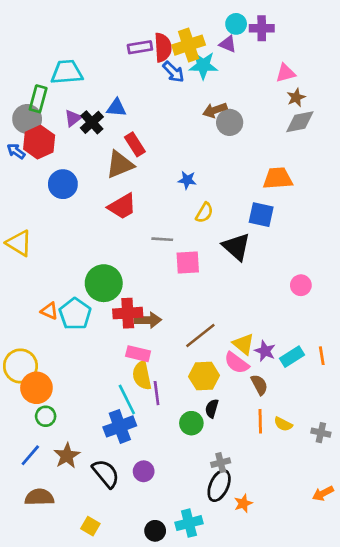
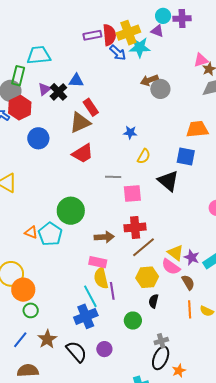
pink triangle: (286, 73) -> (201, 60), moved
red cross: (128, 313) -> (135, 227), moved
green circle: (191, 423) -> (133, 321), moved

